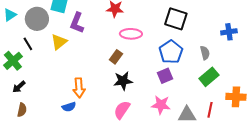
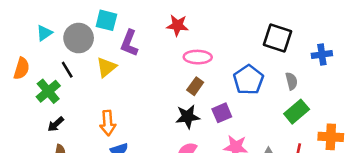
black square: (176, 19) -> (278, 38), moved
brown rectangle: (116, 57) -> (195, 86), moved
purple square: (165, 76) -> (222, 113), moved
orange arrow: (79, 88) -> (108, 123), moved

